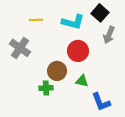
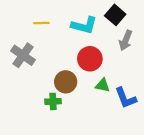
green triangle: (82, 81) -> (103, 85), moved
blue L-shape: (101, 102) -> (126, 98), moved

